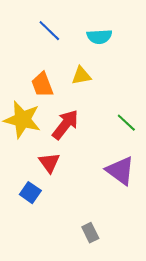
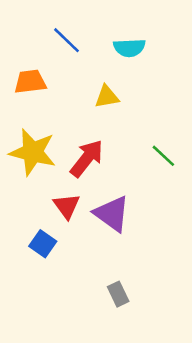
orange trapezoid: (42, 85) -> (30, 82), moved, turned 104
purple triangle: (120, 171) -> (112, 214), moved

